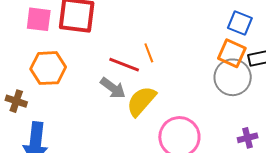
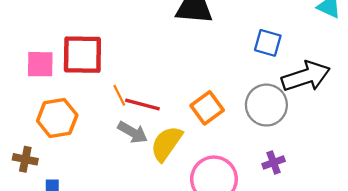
orange line: (149, 53) -> (119, 95), moved
orange square: (232, 53) -> (207, 108), moved, turned 36
purple cross: (248, 138) -> (274, 163), moved

